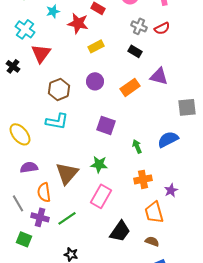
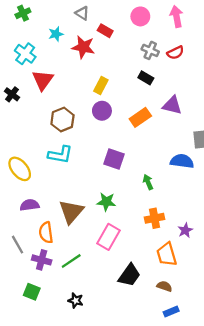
yellow rectangle: (96, 46) -> (101, 86), moved, turned -35
blue semicircle: (168, 139) -> (182, 161), moved, turned 35
green square: (24, 239) -> (32, 292), moved

